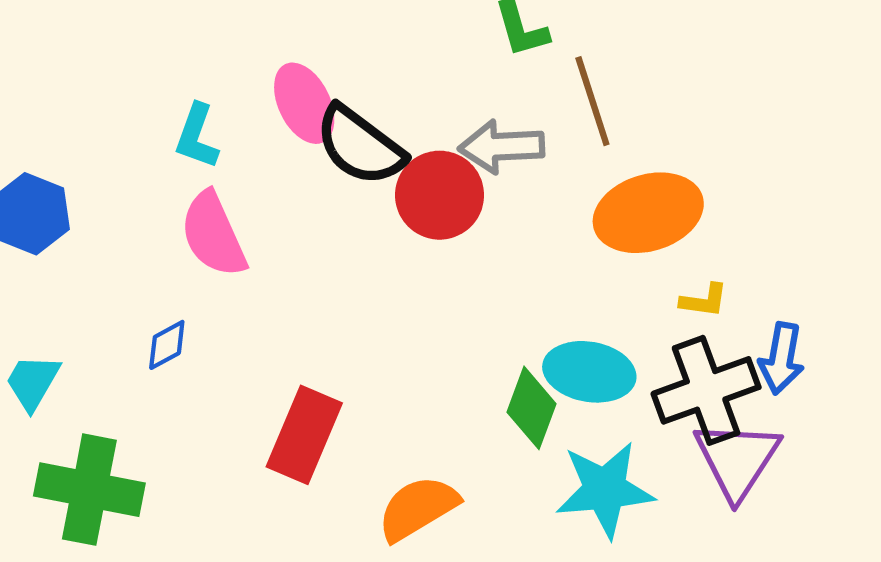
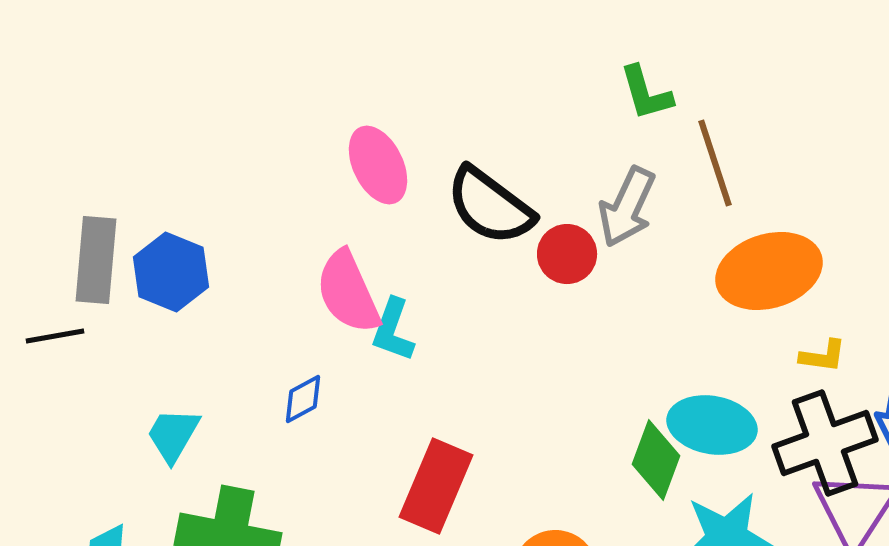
pink ellipse: (304, 103) -> (378, 165), moved
cyan L-shape: (197, 136) -> (393, 330), moved
gray arrow: (502, 147) -> (627, 207), turned -62
red circle: (440, 195) -> (567, 254), size x0.7

